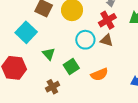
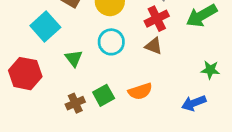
cyan circle: (85, 40) -> (111, 42), moved
green square: (71, 66) -> (104, 95), moved

